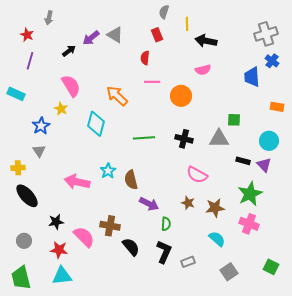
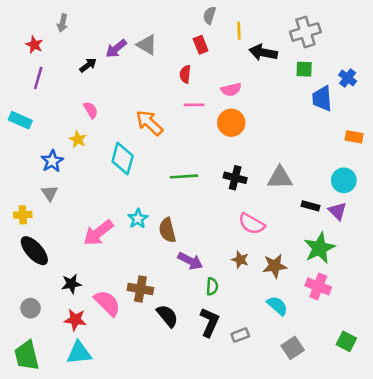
gray cross: (266, 34) -> (305, 32), moved
pink semicircle: (203, 70) -> (231, 90), moved
pink semicircle: (71, 86) -> (91, 110), size x0.6
green square: (234, 120) -> (304, 69), moved
pink arrow: (77, 182) -> (98, 233), turned -50

